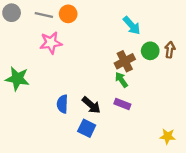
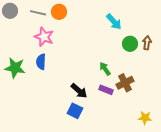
pink star: (51, 43) -> (44, 37), turned 30
brown cross: (125, 61) -> (125, 83), moved
blue semicircle: (62, 104) -> (41, 62), moved

